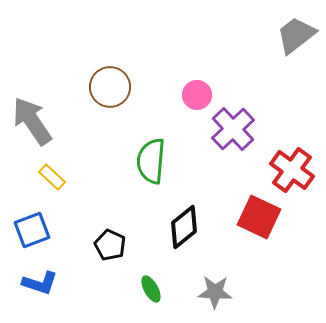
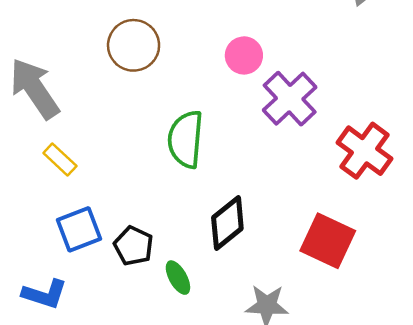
red square: (259, 217) -> (328, 241), moved
blue square: (32, 230) -> (79, 229), moved
green ellipse: (151, 289) -> (178, 278), moved

